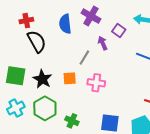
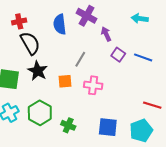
purple square: (119, 30) -> (118, 55), moved
purple arrow: (103, 43) -> (106, 34), moved
black star: (42, 79) -> (38, 71), moved

